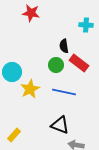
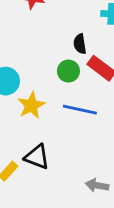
black triangle: (60, 125) -> (37, 157), moved

